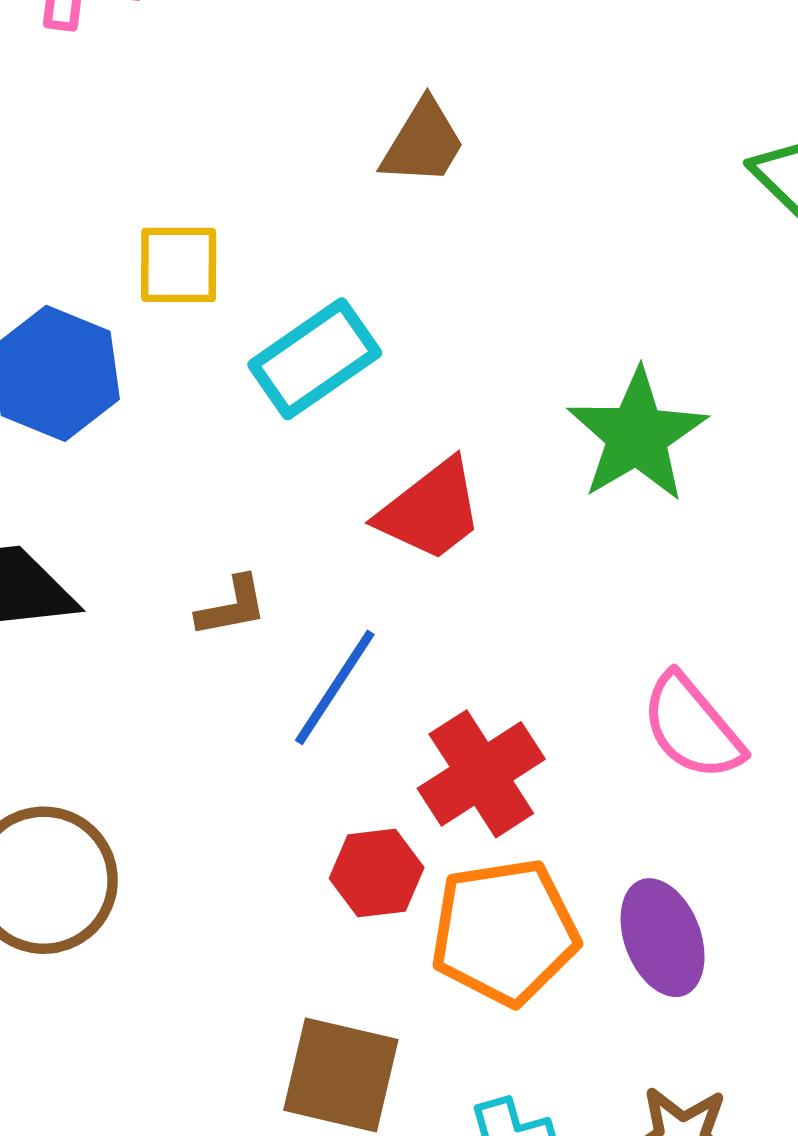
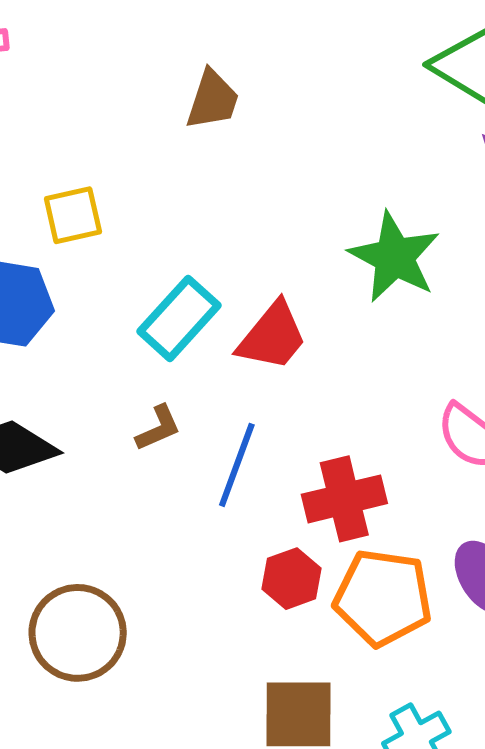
cyan rectangle: (315, 359) -> (179, 318), moved
red cross: (481, 774) -> (344, 499), turned 32
orange pentagon: (505, 932) -> (383, 598), turned 30

